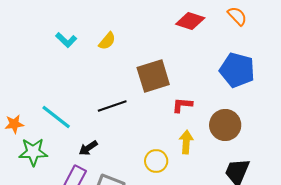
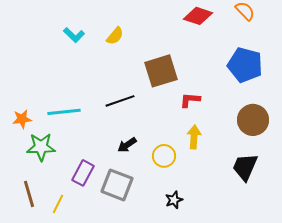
cyan line: (56, 117) -> (64, 112), turned -44
brown circle: (225, 125) -> (253, 120), moved
black arrow: (88, 148) -> (127, 145), moved

